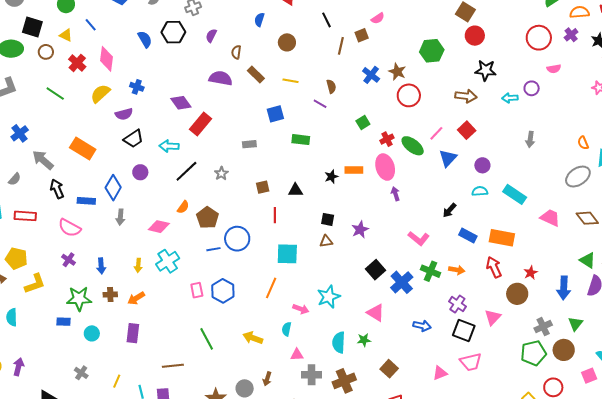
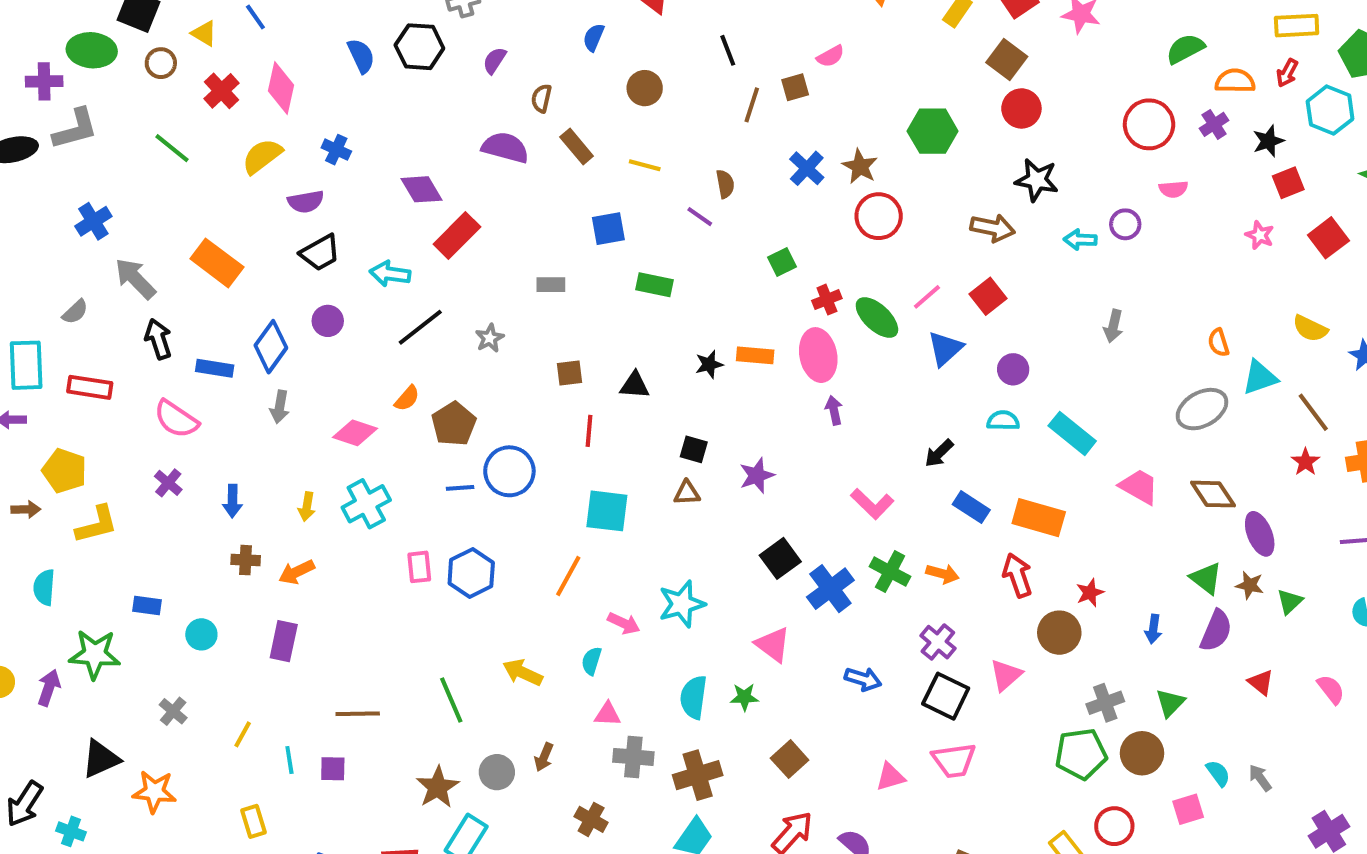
blue arrow: (564, 288) -> (1153, 629), size x0.6
green star: (79, 299) -> (95, 654), moved
green line: (207, 339) -> (451, 700), moved

